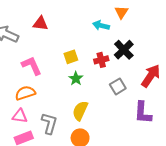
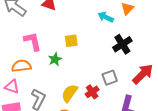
red cross: (101, 60) -> (92, 92), moved, turned -32
green star: (76, 79) -> (55, 59), moved

